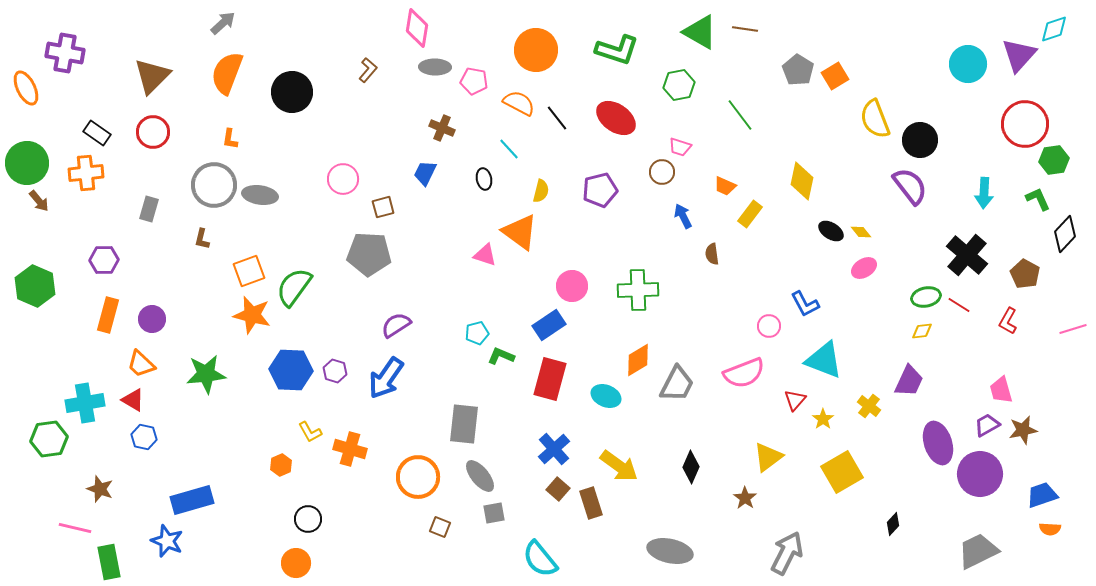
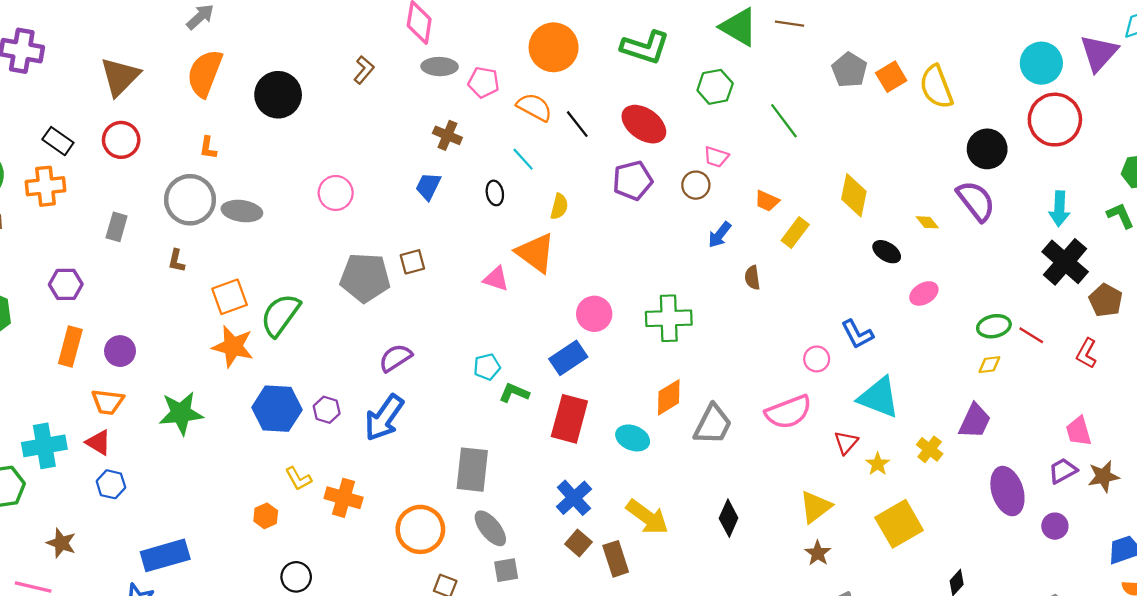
yellow semicircle: (875, 119) -> (936, 87), moved
red circle: (1025, 124) -> (1055, 120), moved
purple pentagon: (600, 190) -> (633, 181), moved
brown square: (383, 207) -> (412, 262), moved
blue arrow: (683, 216) -> (720, 235), turned -115
yellow diamond: (861, 232) -> (927, 222), moved
black cross: (967, 255) -> (1065, 262), moved
orange trapezoid: (141, 364) -> (108, 402), turned -36
purple circle: (980, 474) -> (1055, 526), size x0.5
brown star: (745, 498) -> (818, 553), moved

